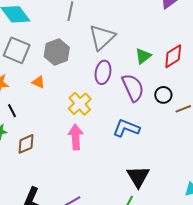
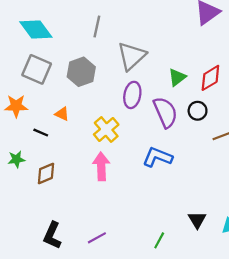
orange triangle: (38, 82) -> (62, 114), moved
black circle: (163, 95) -> (198, 111), moved
black line: (12, 111) -> (41, 133), moved, turned -40
black triangle: (138, 177) -> (197, 220), moved, size x0.7

